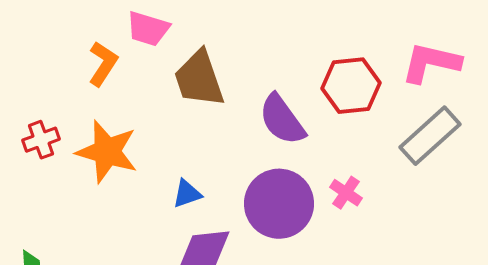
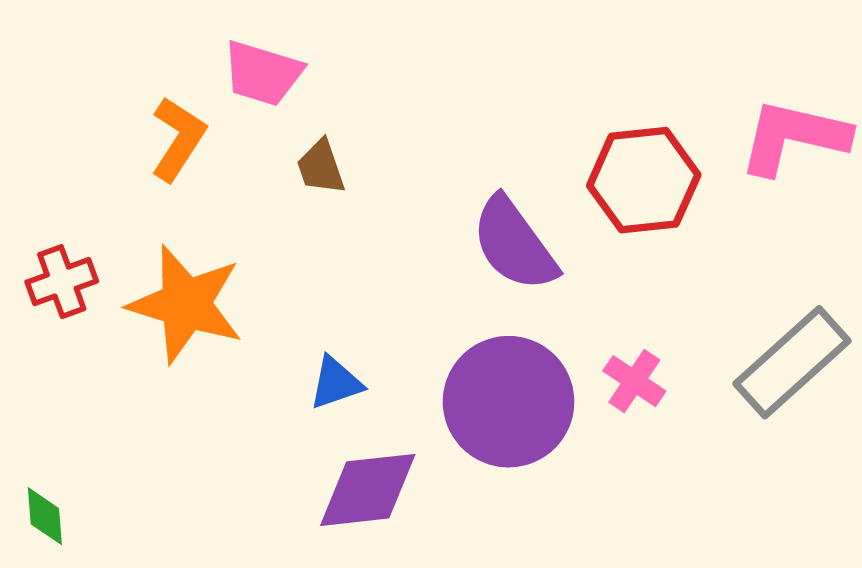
brown trapezoid: (199, 79) -> (321, 167), moved, size x0.5
gray rectangle: (430, 136) -> (792, 362), moved

